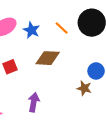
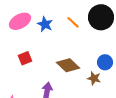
brown diamond: (48, 58) -> (68, 65), moved, turned 40

